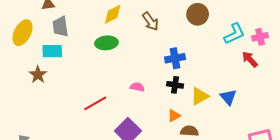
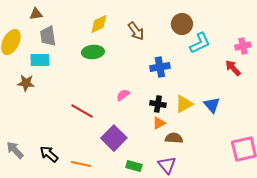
cyan L-shape: (234, 34) -> (200, 43), moved
brown star: (38, 75) -> (26, 83), turned -30
black cross: (175, 85) -> (158, 104), moved
pink semicircle: (137, 87) -> (123, 95), turned -48
red line: (95, 103) -> (82, 111), turned 60

